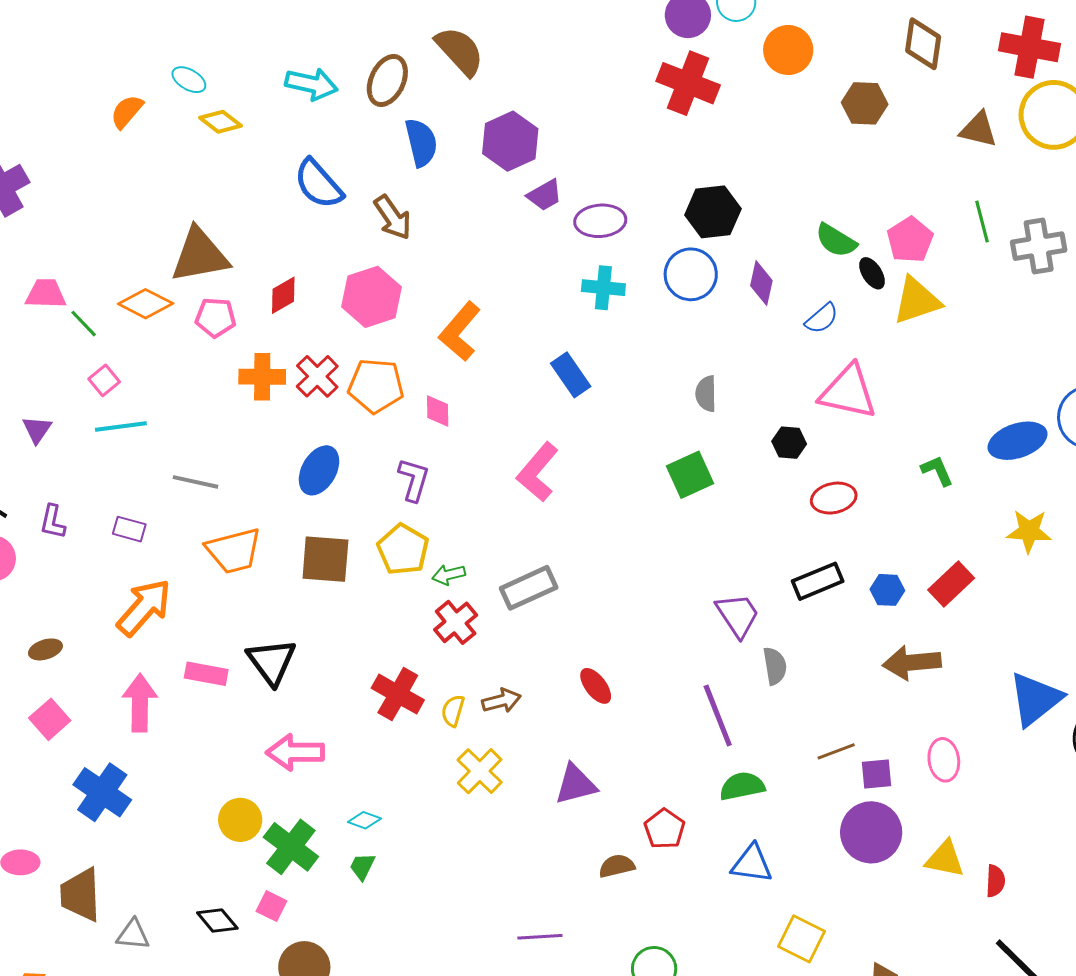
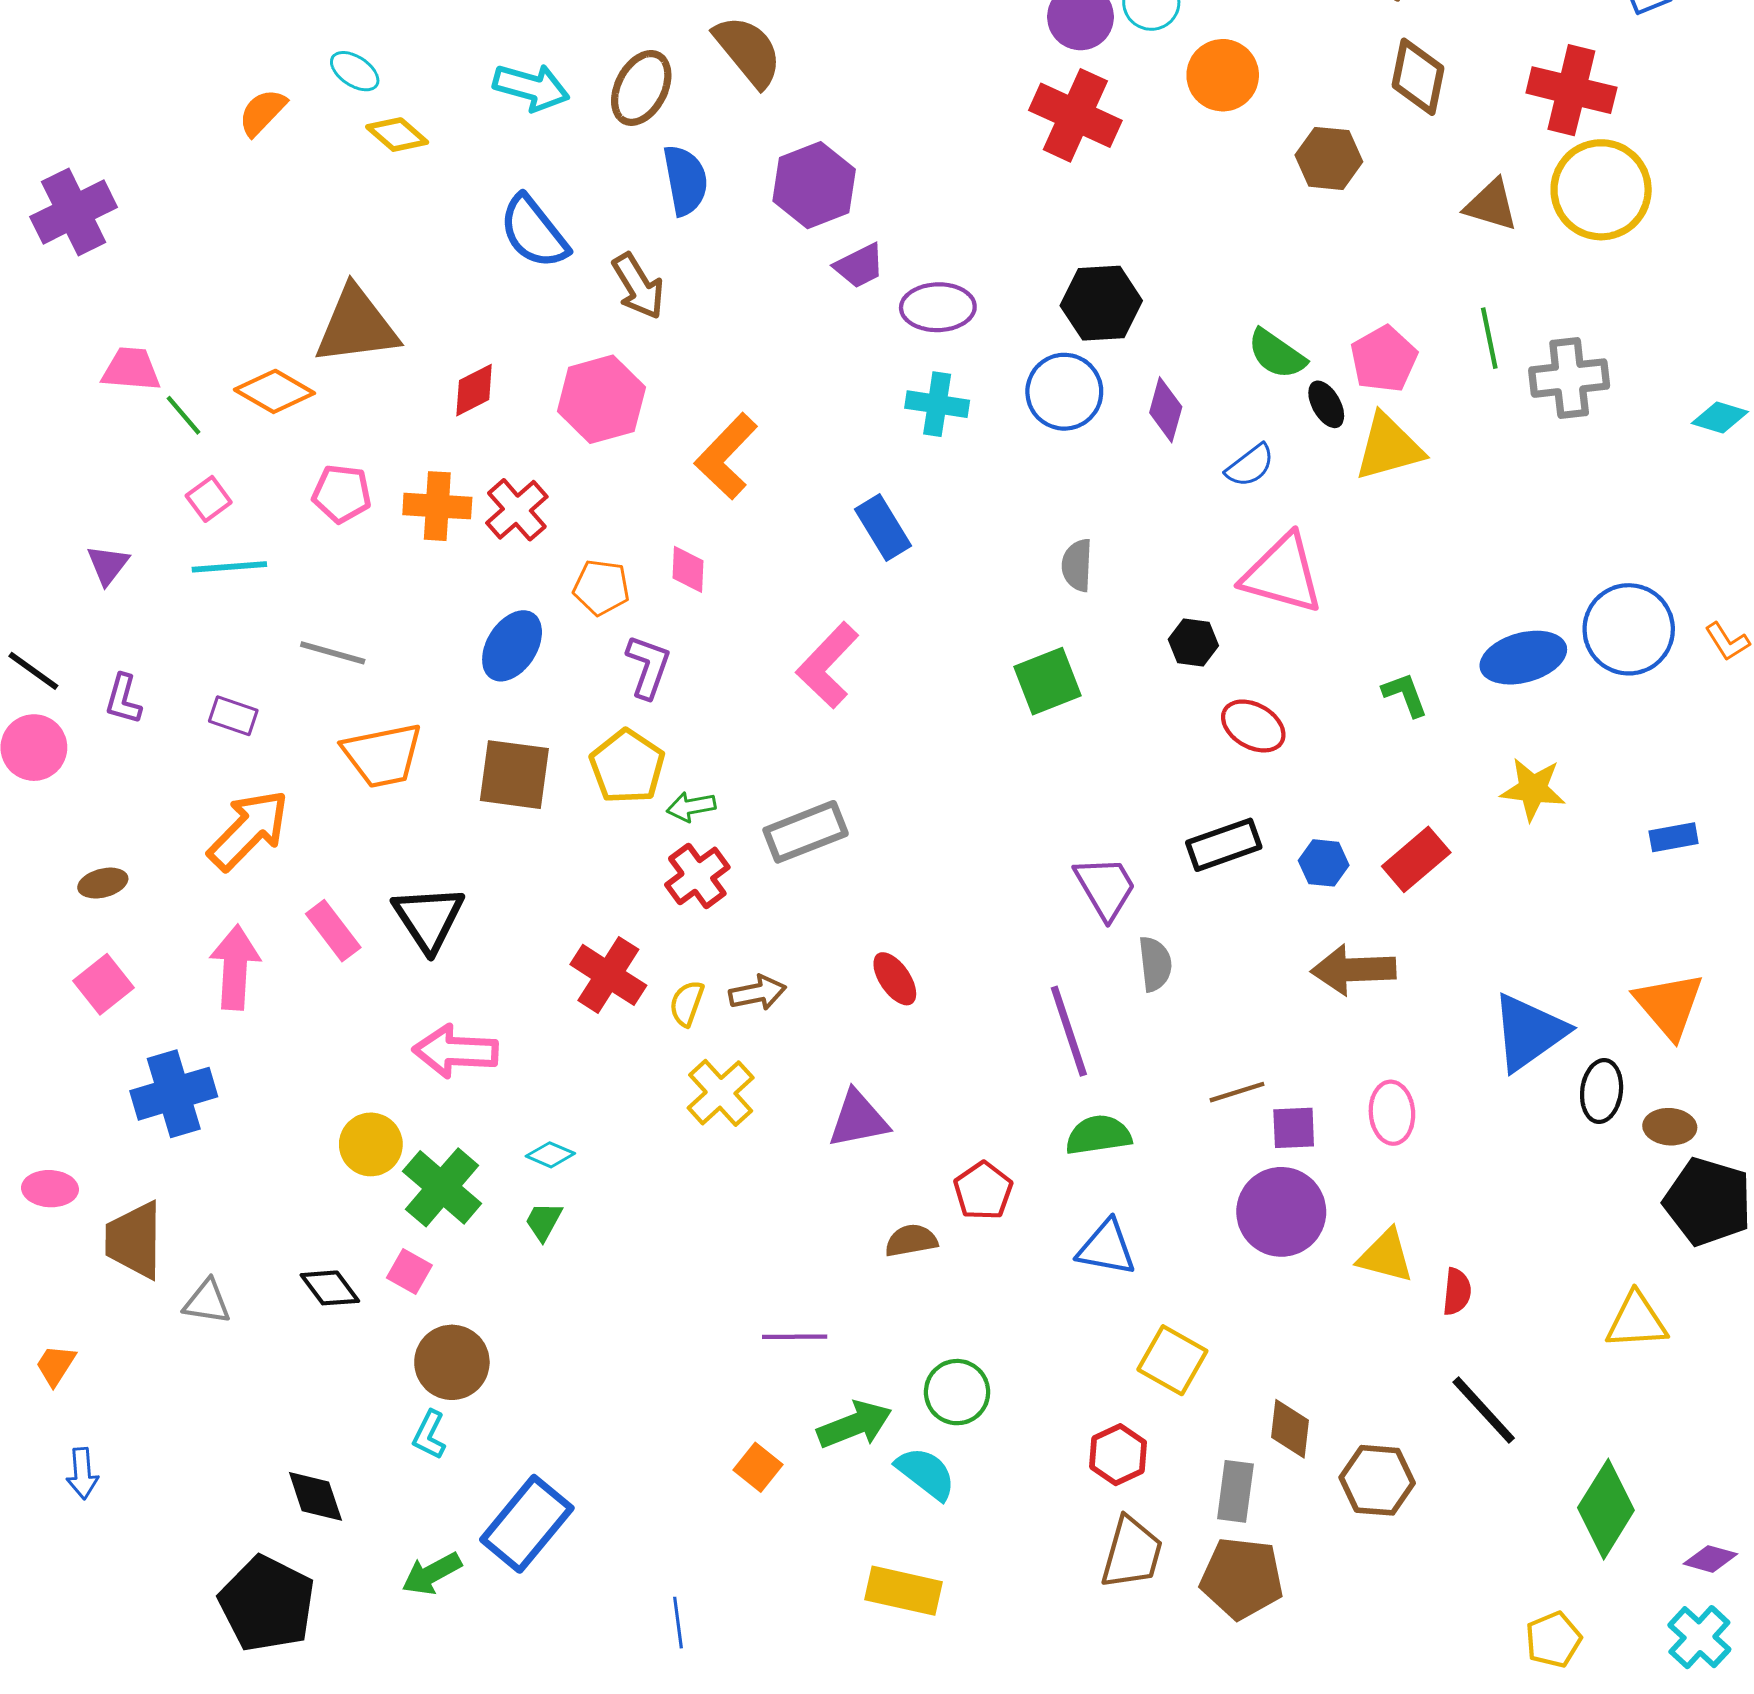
pink pentagon: (215, 317) -> (342, 494), moved
orange pentagon: (376, 386) -> (601, 587), moved, size x0.7
red ellipse: (834, 498) -> (1253, 726), turned 39
pink rectangle: (206, 674) -> (333, 931), turned 39
blue cross: (102, 792) -> (174, 1094), turned 36

